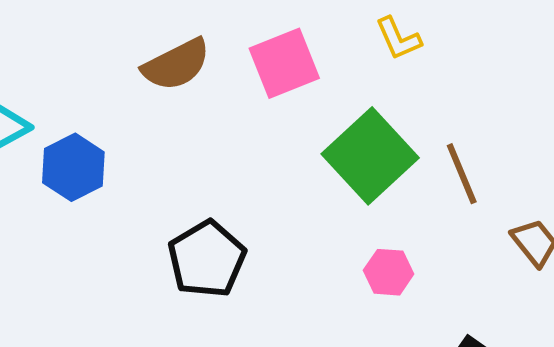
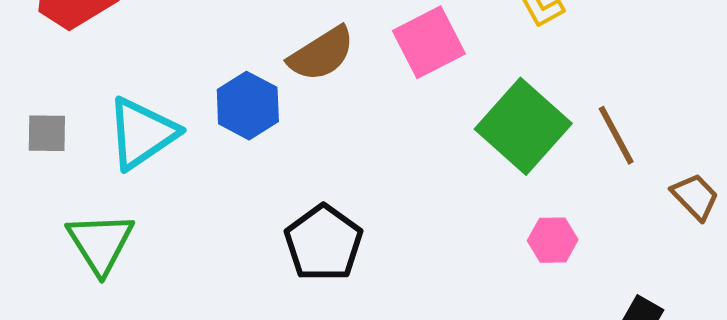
blue hexagon: (73, 167) -> (248, 106), moved
black pentagon: (207, 259) -> (324, 243), moved

